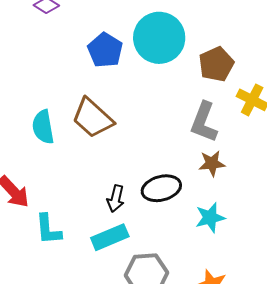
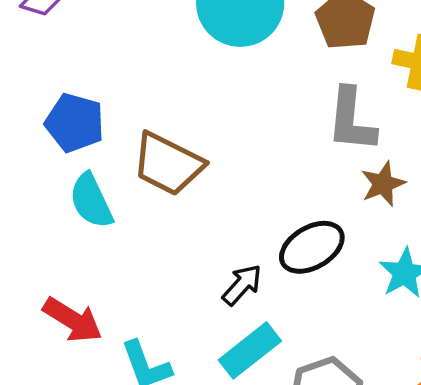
blue pentagon: (105, 50) -> (75, 123), moved
black arrow: (116, 199) -> (242, 285), turned -136

